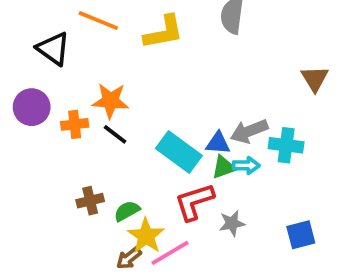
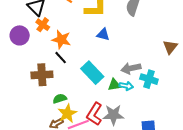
orange cross: (75, 124) -> (43, 25), moved, turned 32
blue triangle: (218, 143) -> (103, 34), moved
brown cross: (90, 201) -> (42, 75), moved, size x1.5
red L-shape: (194, 202) -> (94, 114), moved, turned -50
gray star: (232, 223) -> (113, 115), size x1.5

